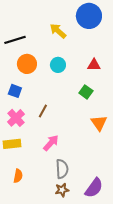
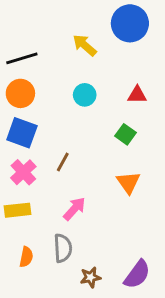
orange circle: (27, 64) -> (20, 93), moved
blue square: (15, 91) -> (22, 133), size x1.5
orange triangle: (99, 123) -> (128, 182), moved
gray semicircle: (62, 169) -> (63, 248), moved

